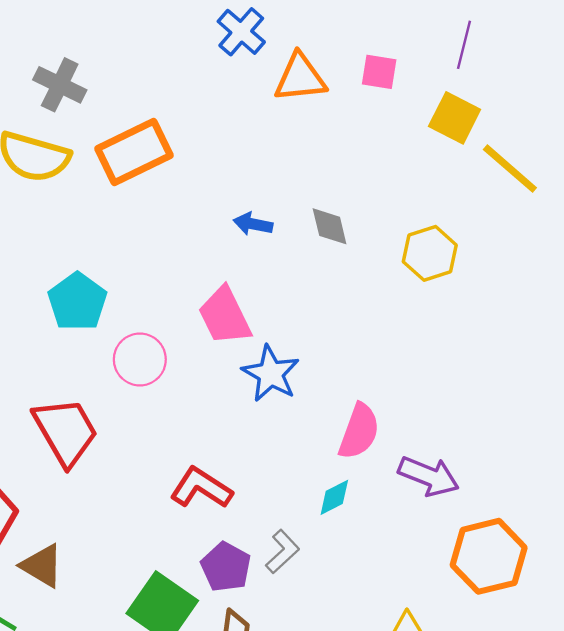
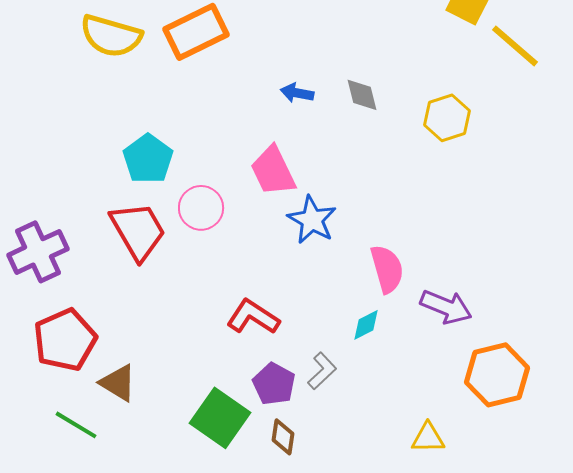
red trapezoid: (66, 431) -> (138, 231), moved
pink semicircle: (359, 431) -> (387, 269), turned -36

